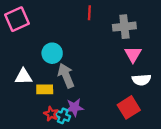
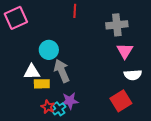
red line: (89, 13) -> (75, 11), moved
white triangle: (23, 77) -> (32, 72), moved
cyan cross: (63, 116) -> (59, 109), turned 32

